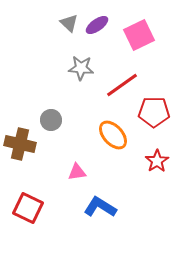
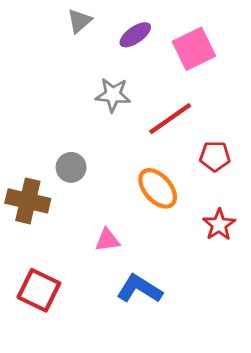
gray triangle: (69, 23) -> (79, 21), moved, turned 36
red pentagon: (154, 112) -> (215, 156), size x0.7

